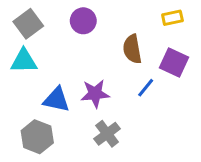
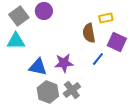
yellow rectangle: (172, 18) -> (106, 18), moved
purple circle: (83, 21) -> (44, 11), moved
gray hexagon: (37, 137) -> (48, 92), moved

